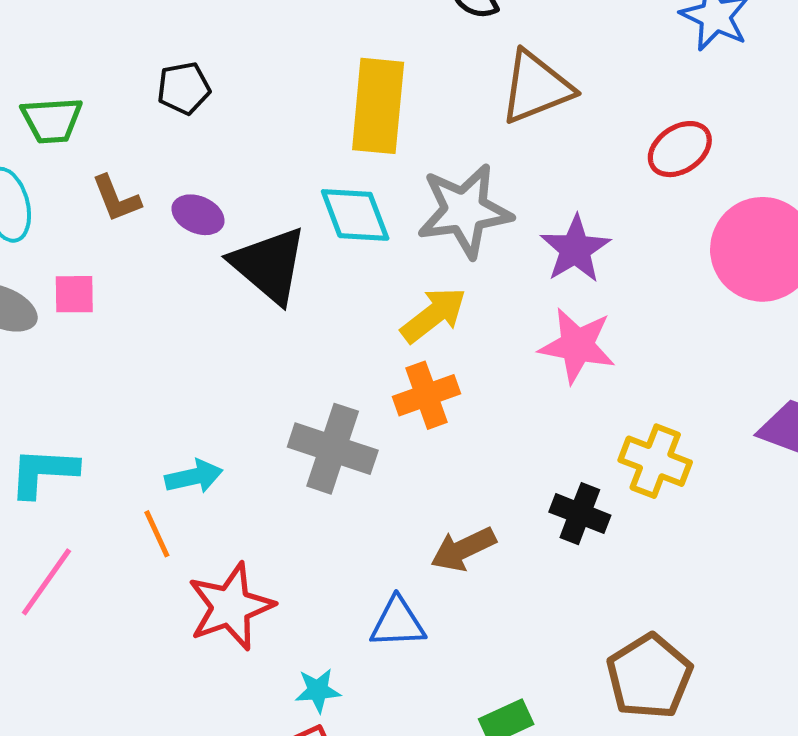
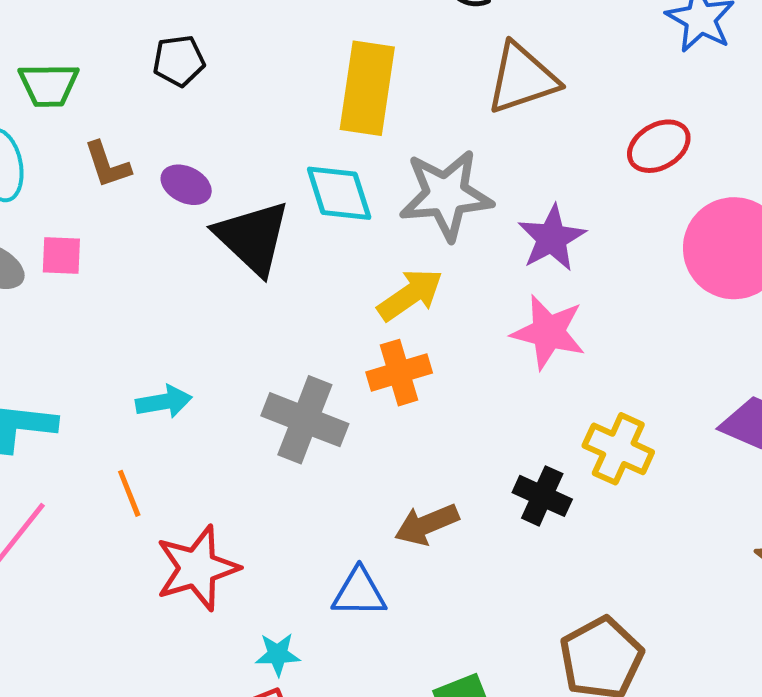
cyan arrow: (194, 477) -> (164, 402), moved

